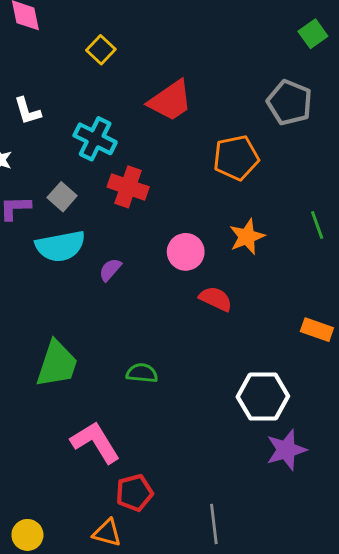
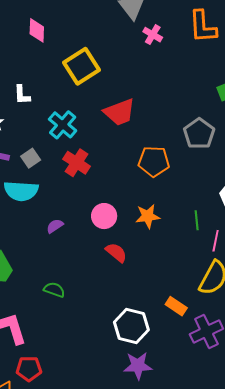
yellow square: (101, 50) -> (82, 66), size x1.8
purple semicircle: (110, 270) -> (55, 226), moved
orange rectangle: (317, 330) -> (176, 306), moved

